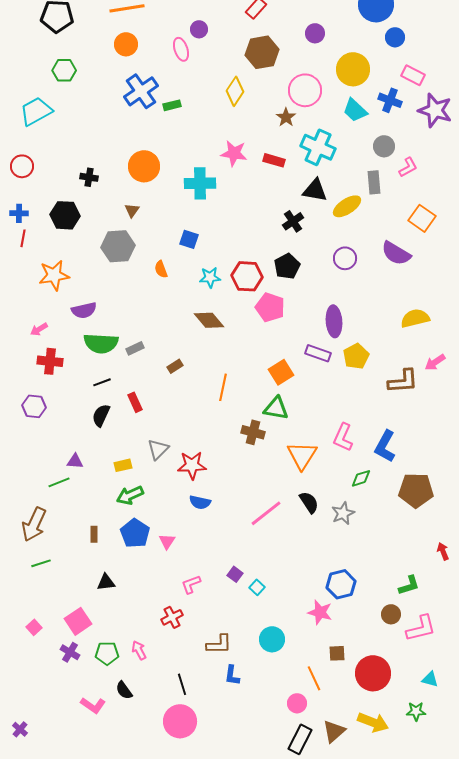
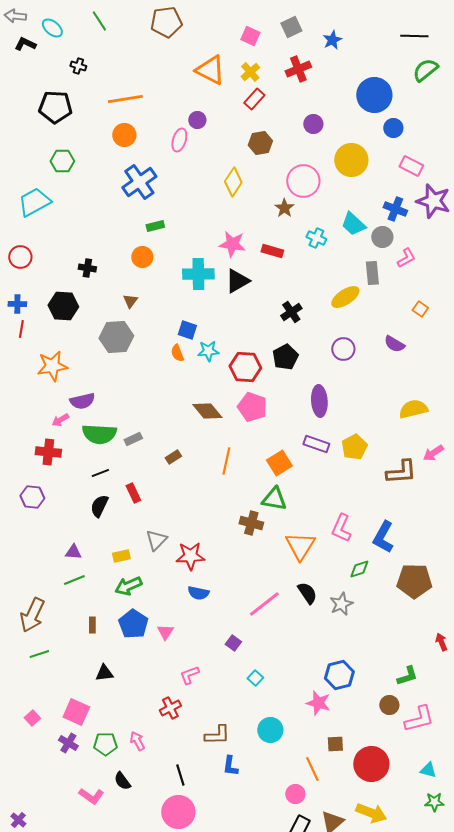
pink ellipse: (181, 49) -> (179, 140), turned 35
brown hexagon: (262, 52) -> (260, 143), size x0.7
blue cross: (390, 100) -> (395, 209), moved
green rectangle: (172, 105) -> (155, 226), moved
cyan trapezoid: (355, 110) -> (353, 224), moved
cyan cross: (318, 147) -> (316, 238), size x0.6
orange circle: (144, 166) -> (142, 257), size x0.7
black triangle: (315, 190) -> (237, 281), moved, turned -40
orange square: (422, 218) -> (420, 309), size x0.6
purple semicircle: (396, 253) -> (394, 344), size x0.7
orange semicircle: (161, 269) -> (177, 353), moved
cyan star: (210, 277) -> (208, 351), moved
pink pentagon: (270, 307) -> (252, 407), moved
purple ellipse: (334, 321) -> (319, 401), moved
pink arrow: (39, 329) -> (60, 420), moved
orange line: (223, 387) -> (226, 461), moved
green line: (59, 482) -> (74, 580), moved
purple square: (235, 574) -> (233, 643), moved
pink square: (78, 621) -> (76, 712), turned -32
green star: (416, 711) -> (434, 802), moved

